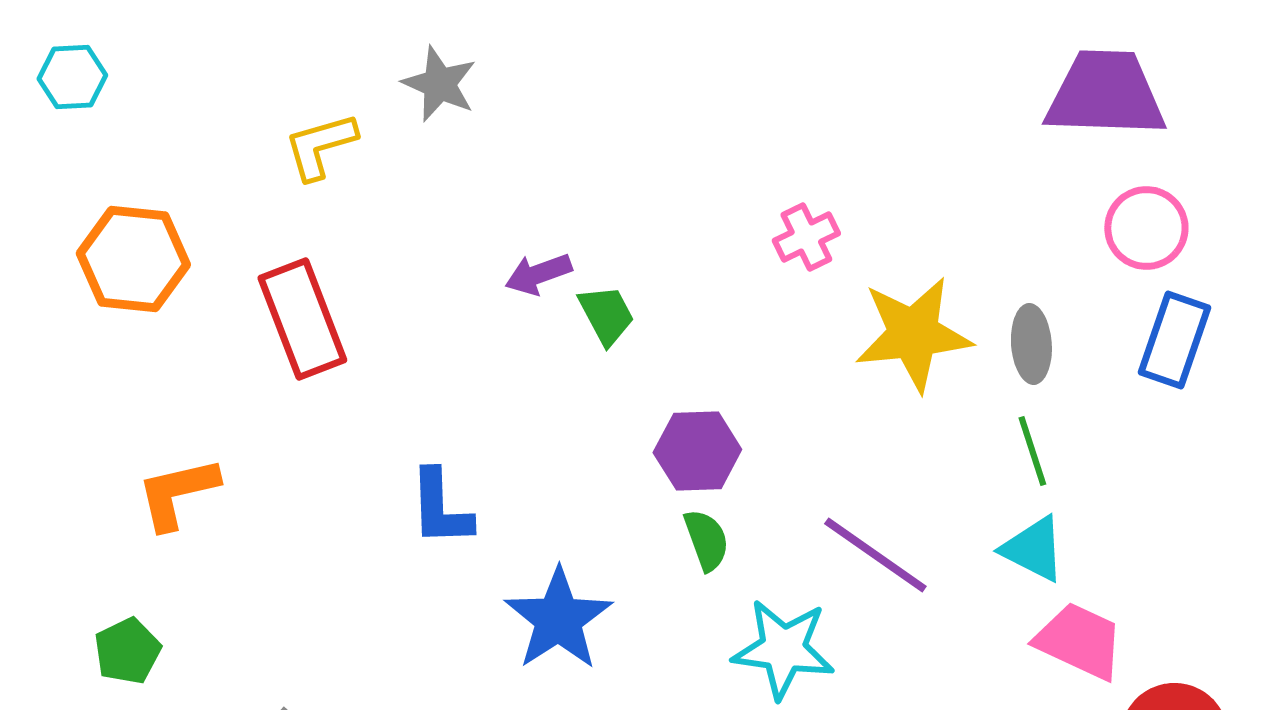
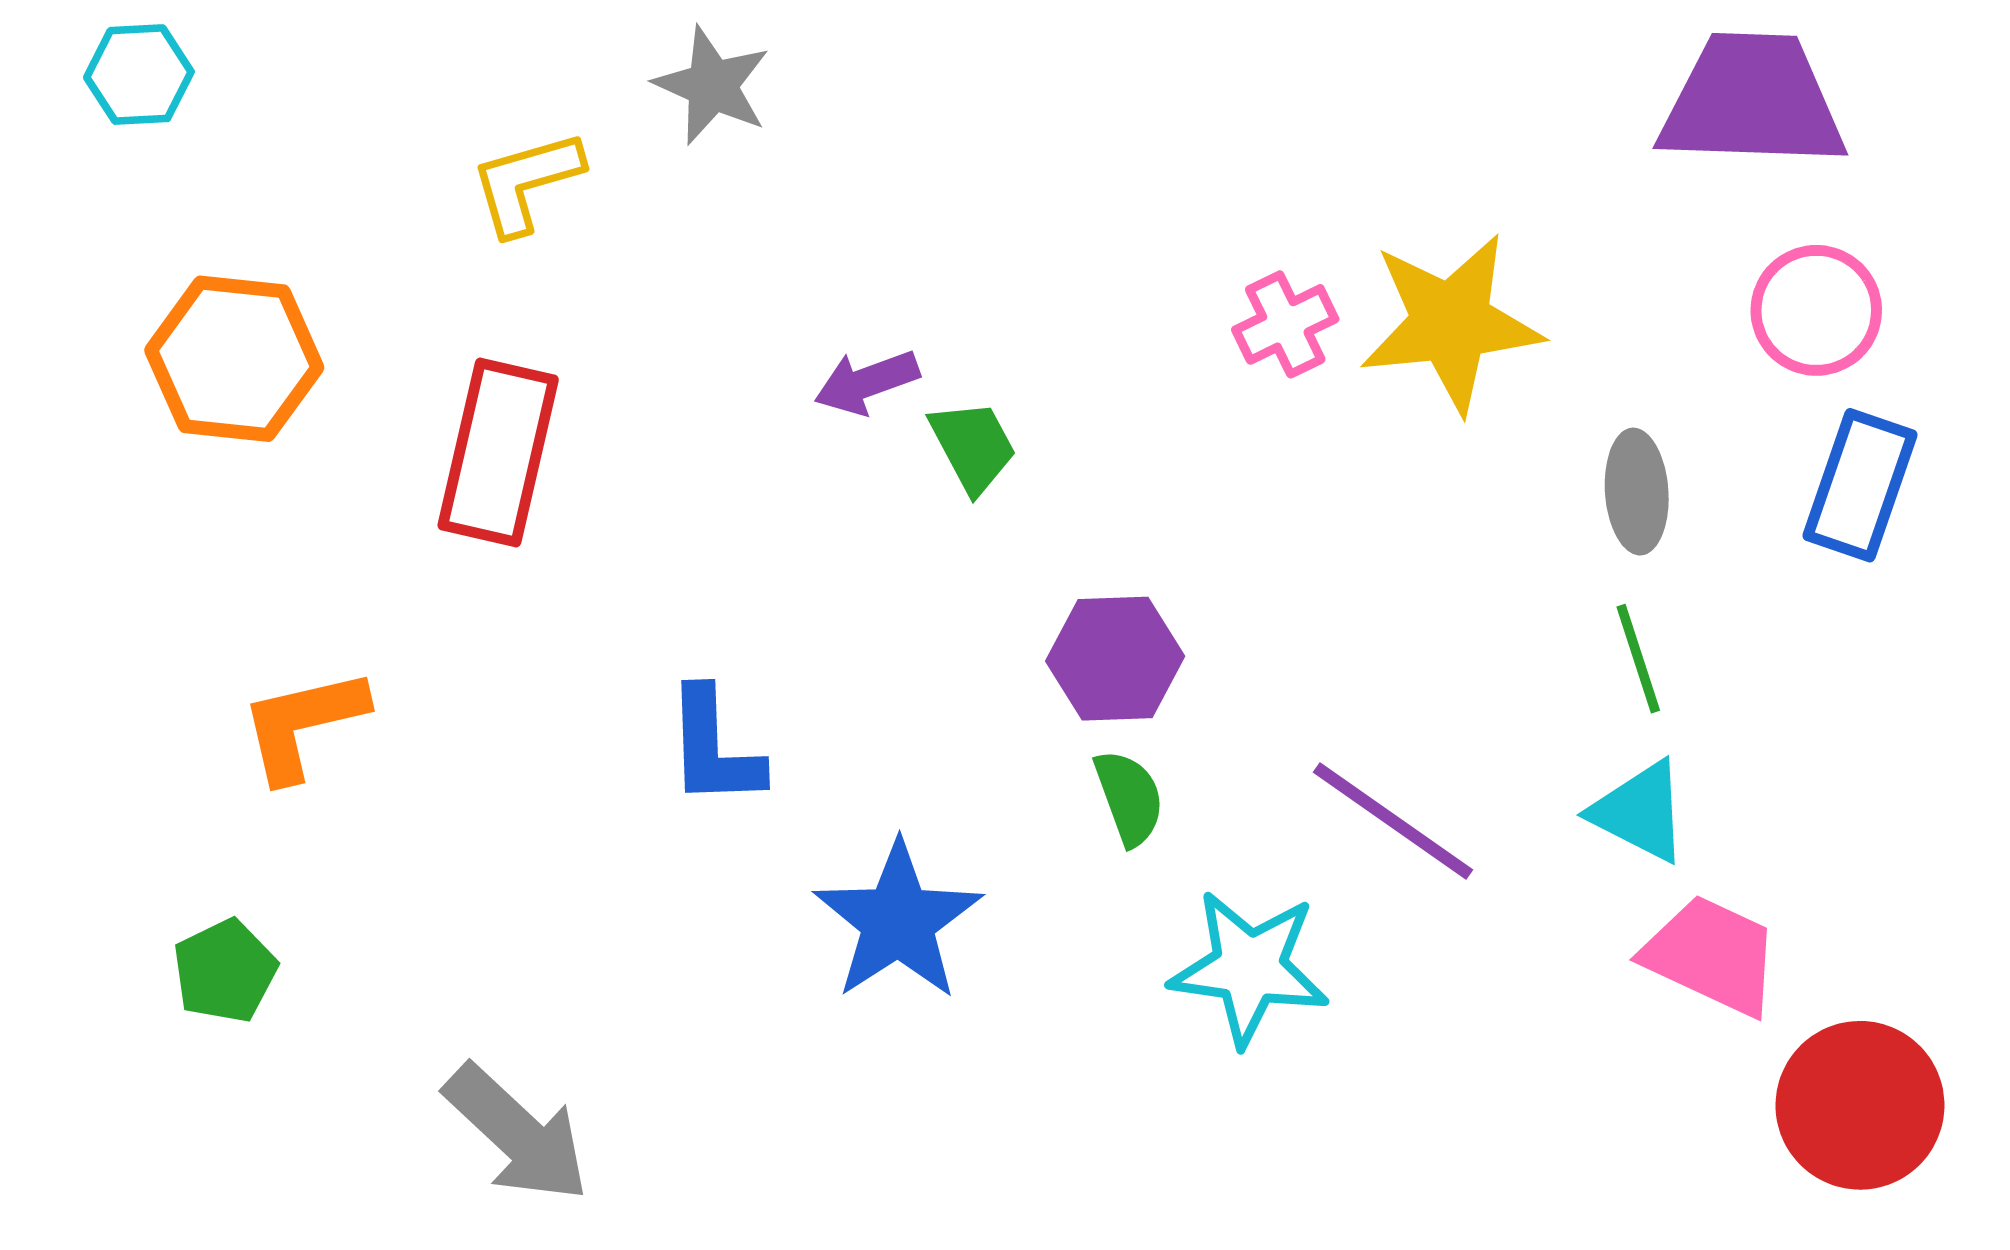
red rectangle: (302, 319) -> (498, 452), turned 34
yellow star: (913, 334) -> (1451, 323), moved

